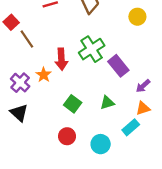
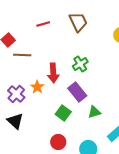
brown line: (27, 39) -> (22, 55), turned -54
green cross: (92, 49) -> (80, 64), size x0.7
purple rectangle: (118, 66) -> (77, 92), moved

